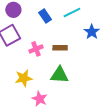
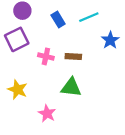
pink cross: (36, 49) -> (46, 56), turned 32
yellow star: (24, 78) -> (18, 90), moved, turned 30

